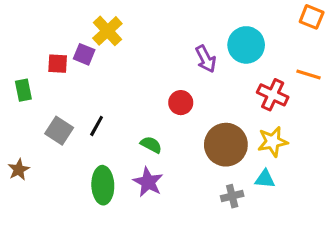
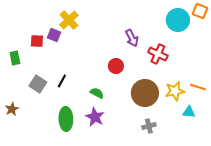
cyan circle: (246, 45) -> (178, 20), moved
orange line: (308, 75) -> (198, 87), moved
red cross: (273, 95) -> (158, 54), moved
cyan triangle: (265, 179) -> (189, 112), moved

